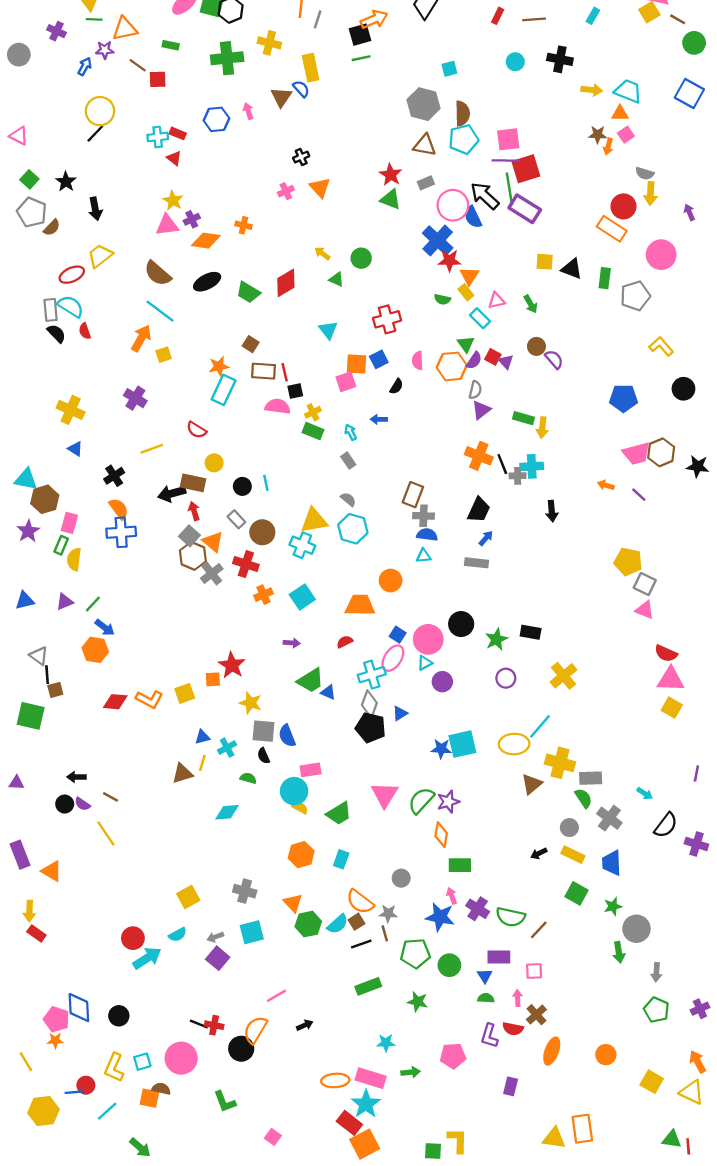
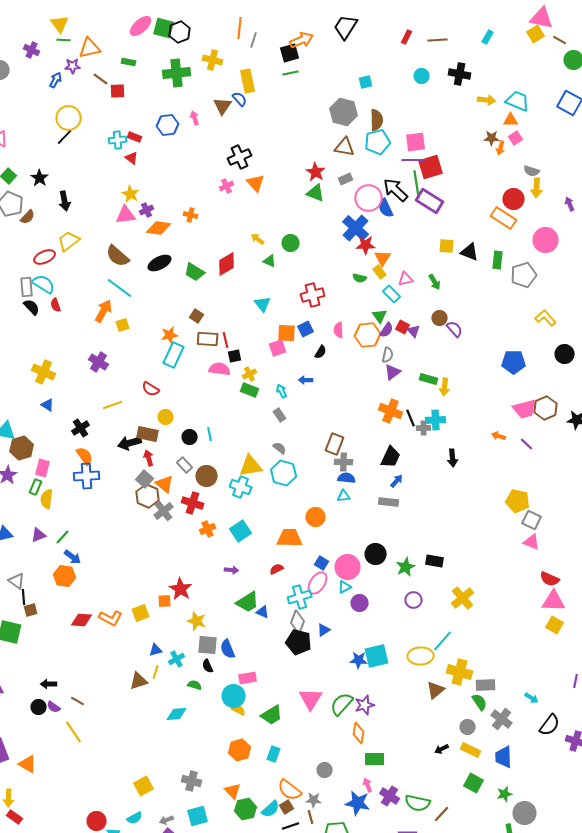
black cross: (301, 157) -> (240, 157), size x1.6

